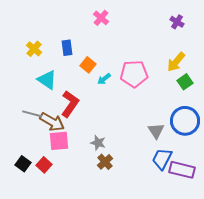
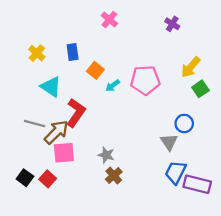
purple cross: (177, 22) -> (172, 24), moved
blue circle: (185, 121) -> (184, 124), moved, size x0.6
brown arrow: (52, 122) -> (56, 132), turned -75

